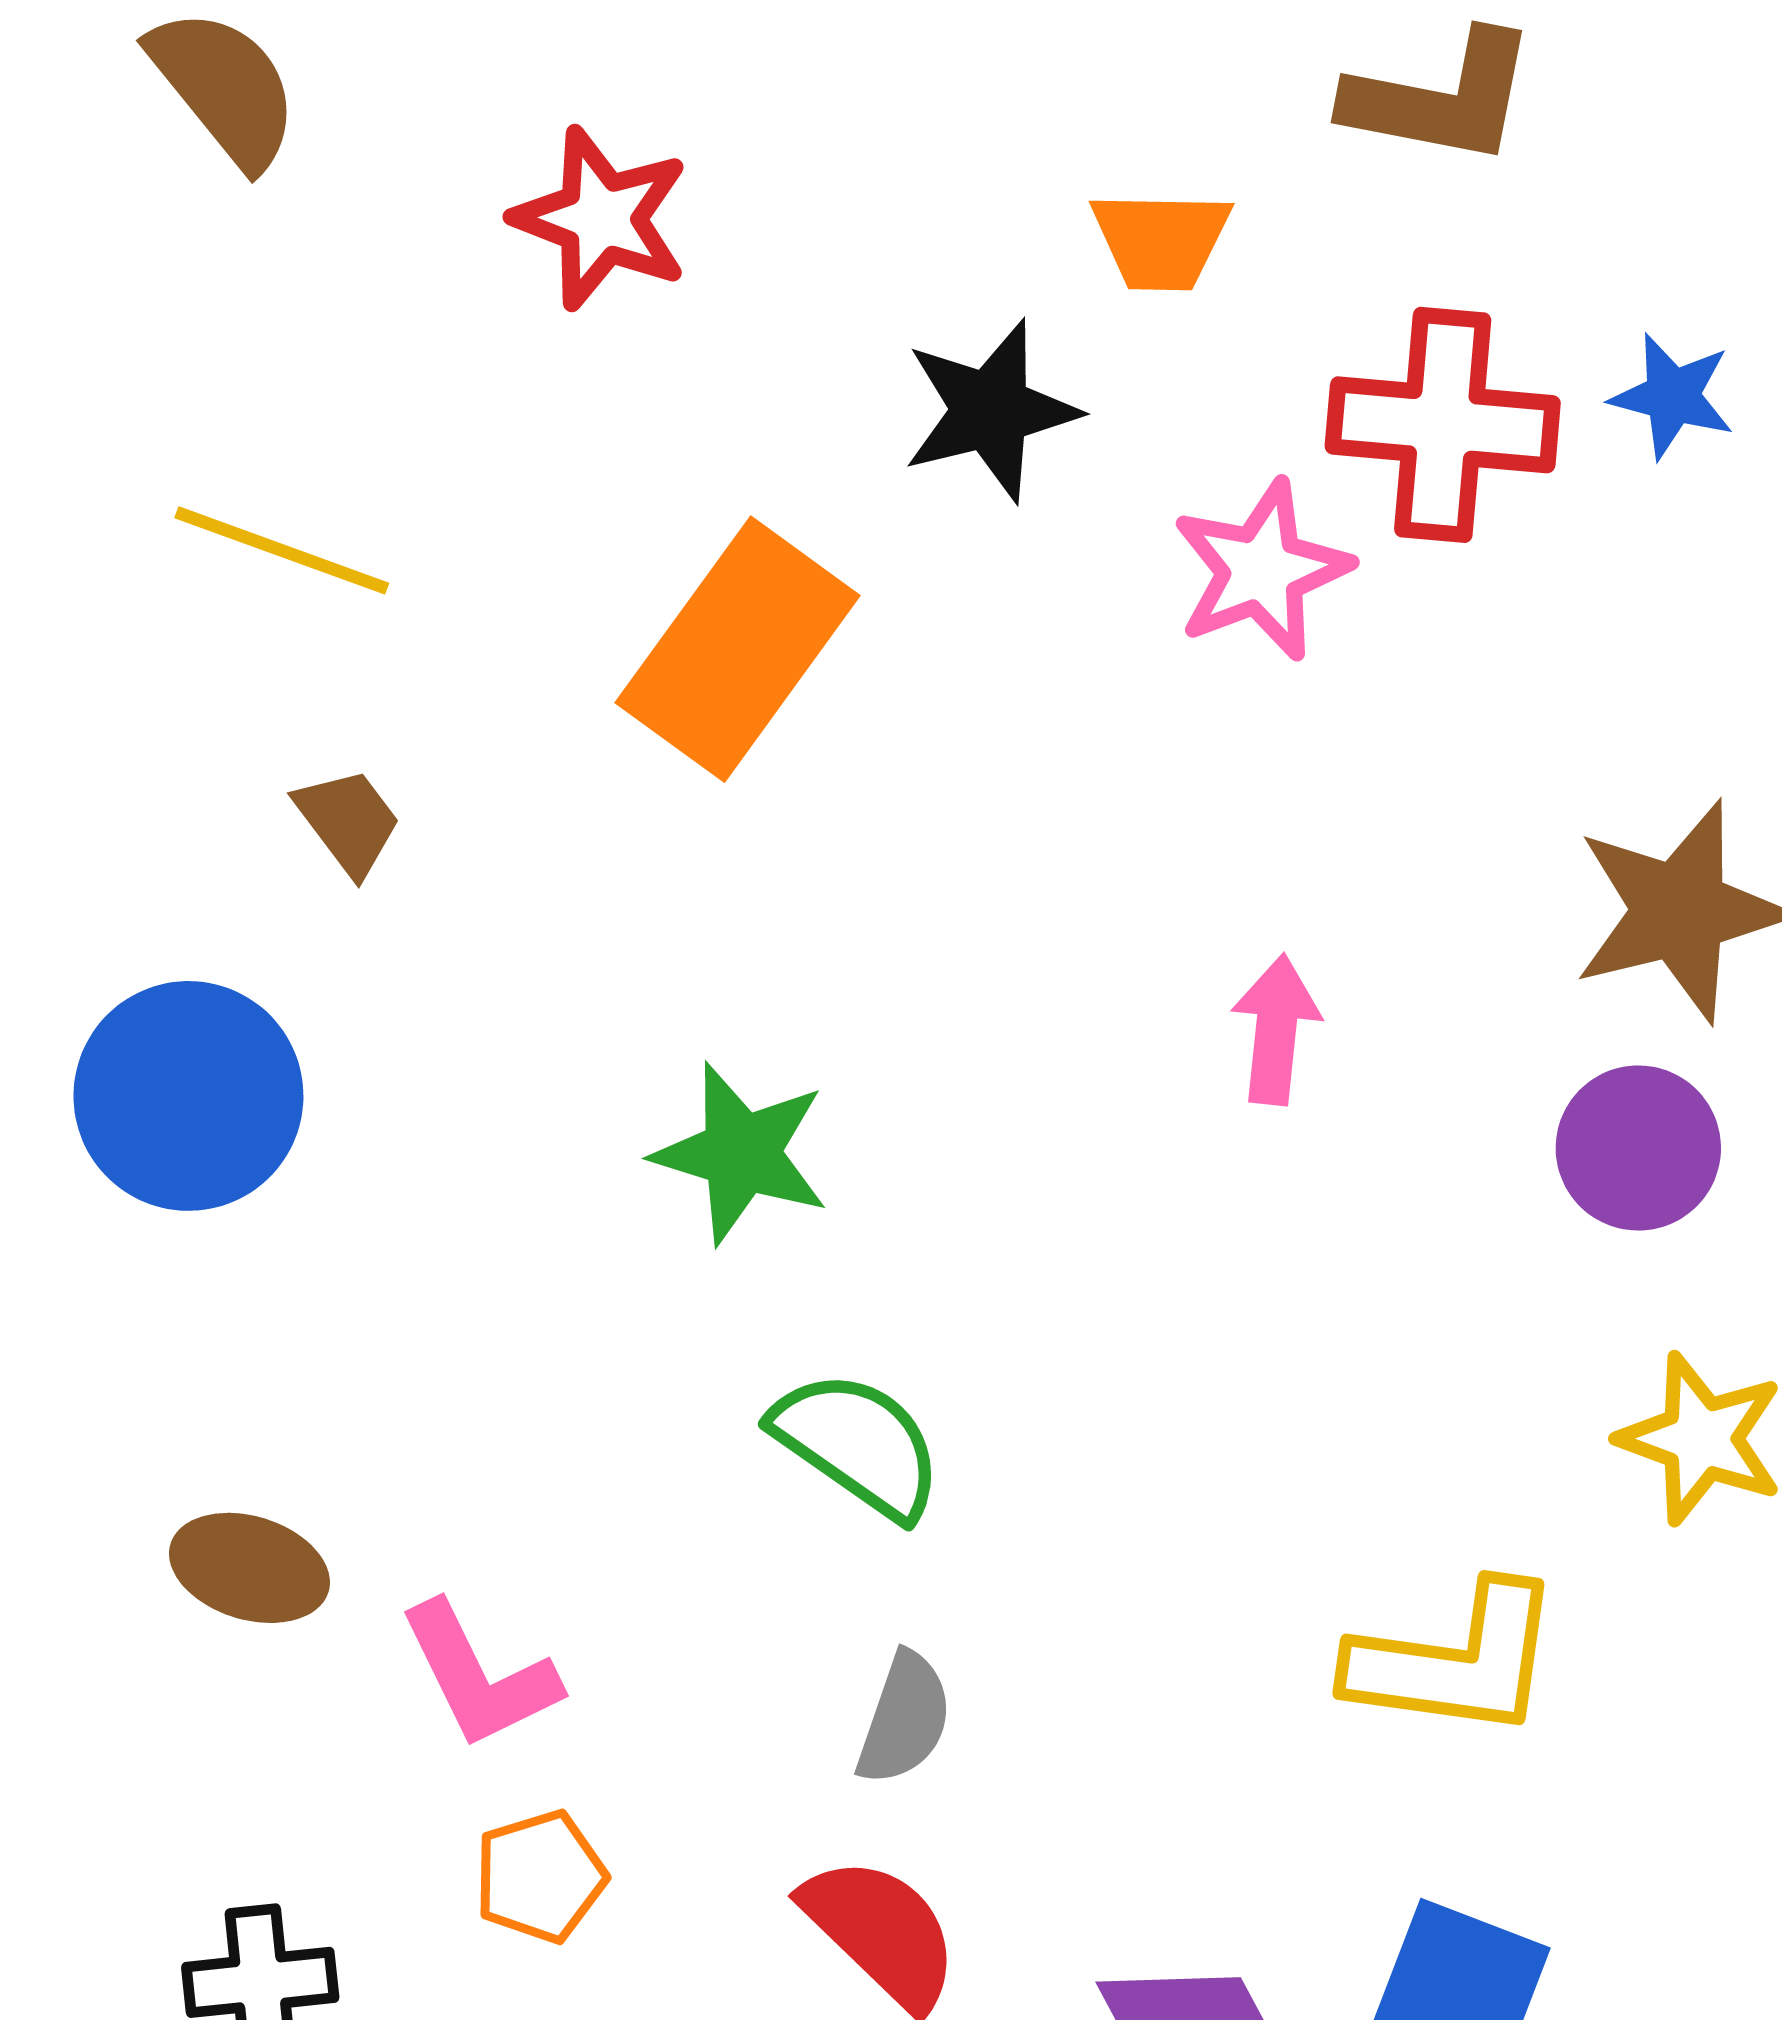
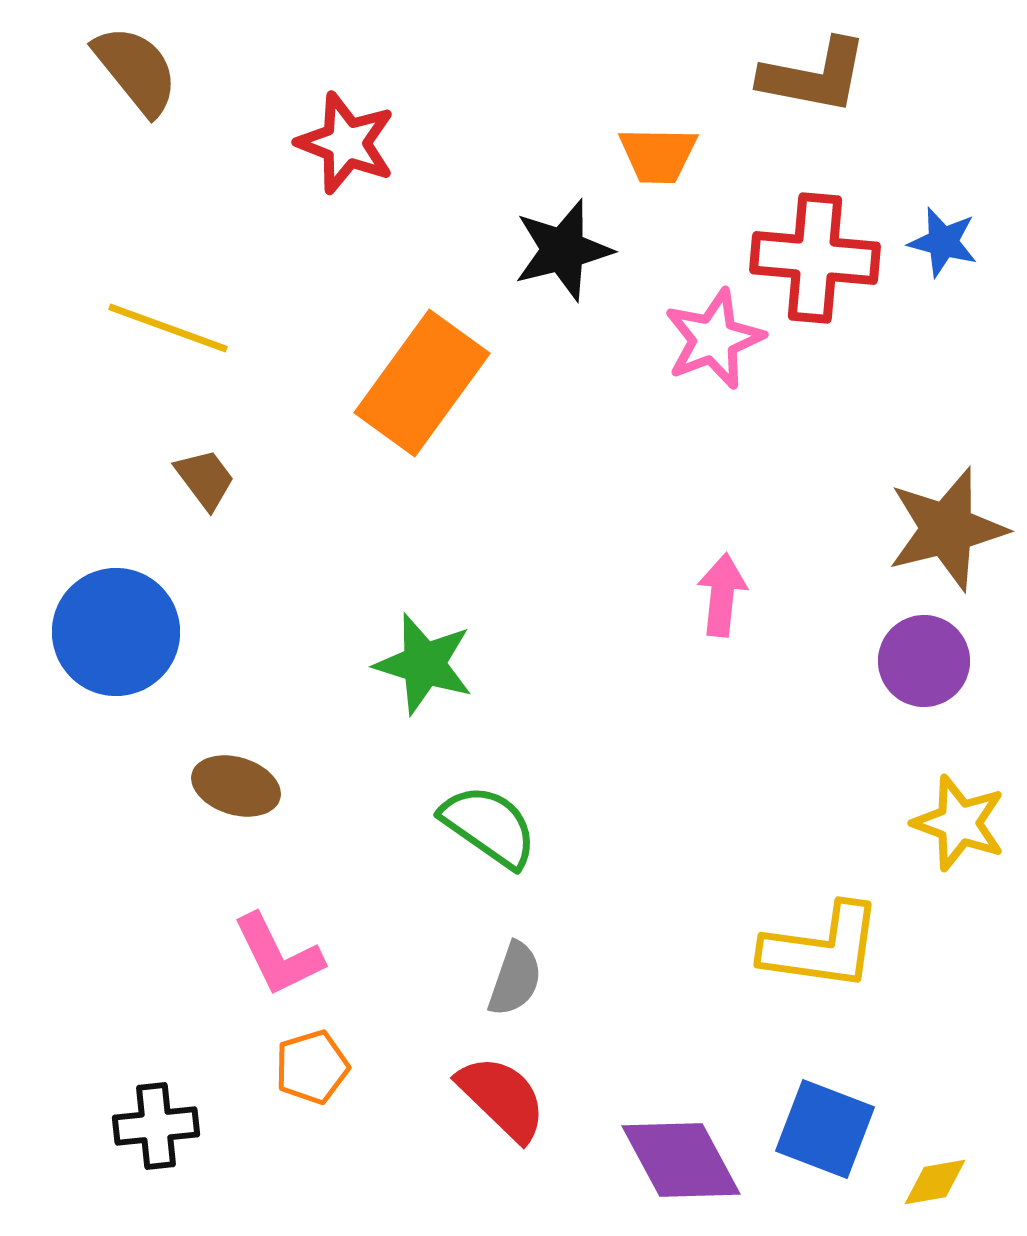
brown ellipse: (249, 1568) -> (236, 786), moved

